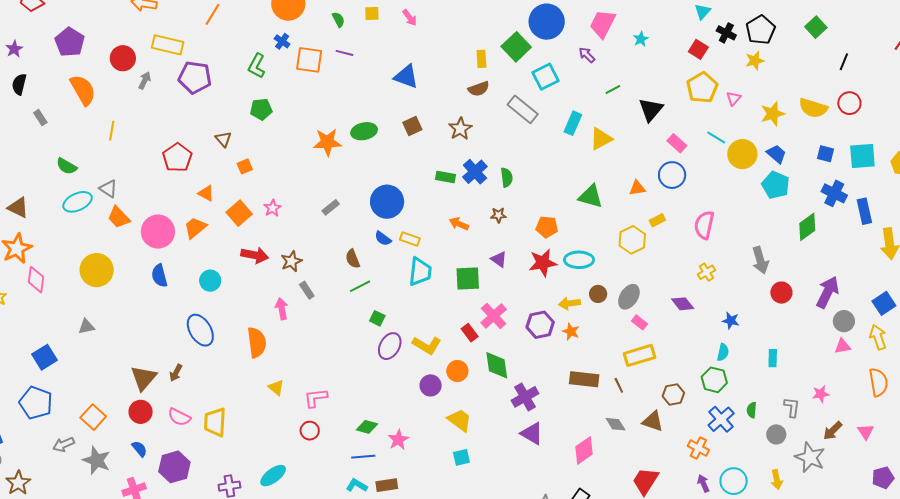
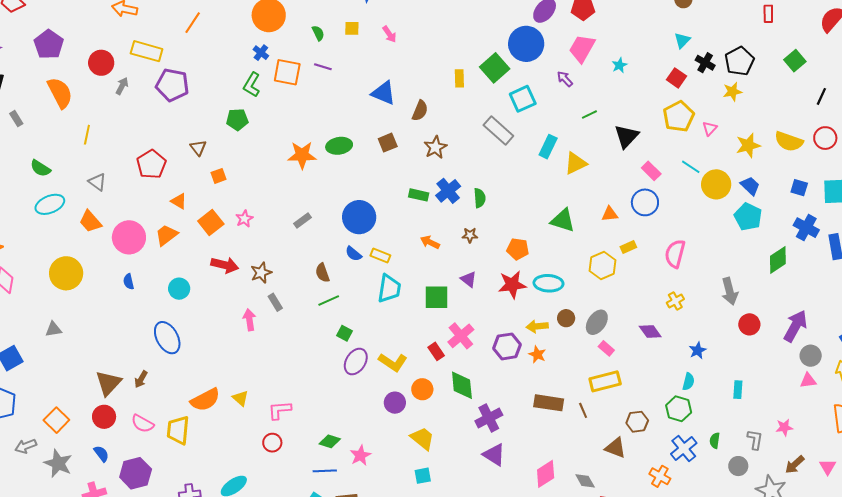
green L-shape: (257, 66) -> (252, 85), moved
brown semicircle: (479, 89) -> (420, 111), moved, turned -50
gray triangle: (108, 189) -> (97, 182), moved
blue semicircle: (159, 276) -> (129, 282), size x0.7
blue star: (731, 321) -> (698, 350), turned 30
orange semicircle: (257, 342) -> (205, 400), moved, turned 68
gray diamond: (616, 424) -> (585, 481), moved

